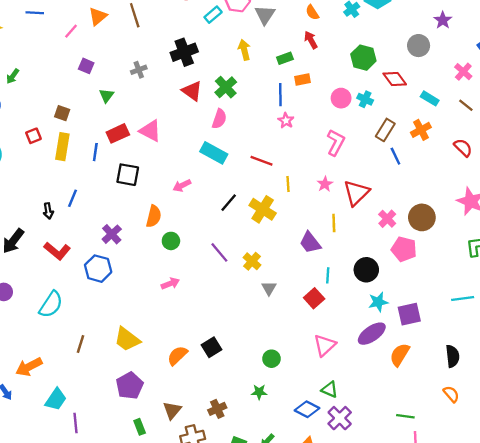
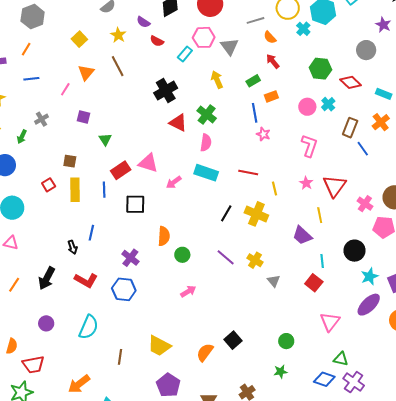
gray cross: (139, 70) -> (41, 119), moved
cyan cross: (365, 99) -> (328, 104), turned 32
pink arrow: (182, 186) -> (174, 182), moved

